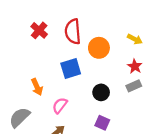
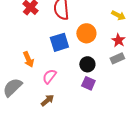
orange circle: (99, 48) -> (86, 33), moved
purple square: (102, 123) -> (88, 83), moved

